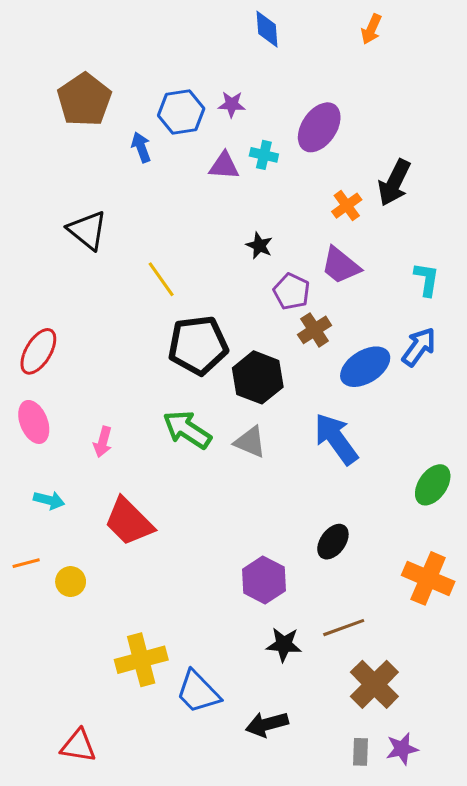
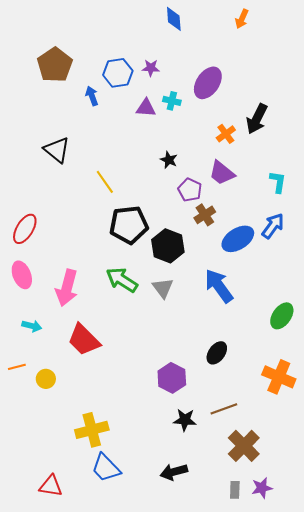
pink arrow: (103, 442) -> (67, 288), size x1.8
gray triangle: (250, 442) -> (163, 288), turned 30
blue trapezoid: (198, 692) -> (106, 468), moved

